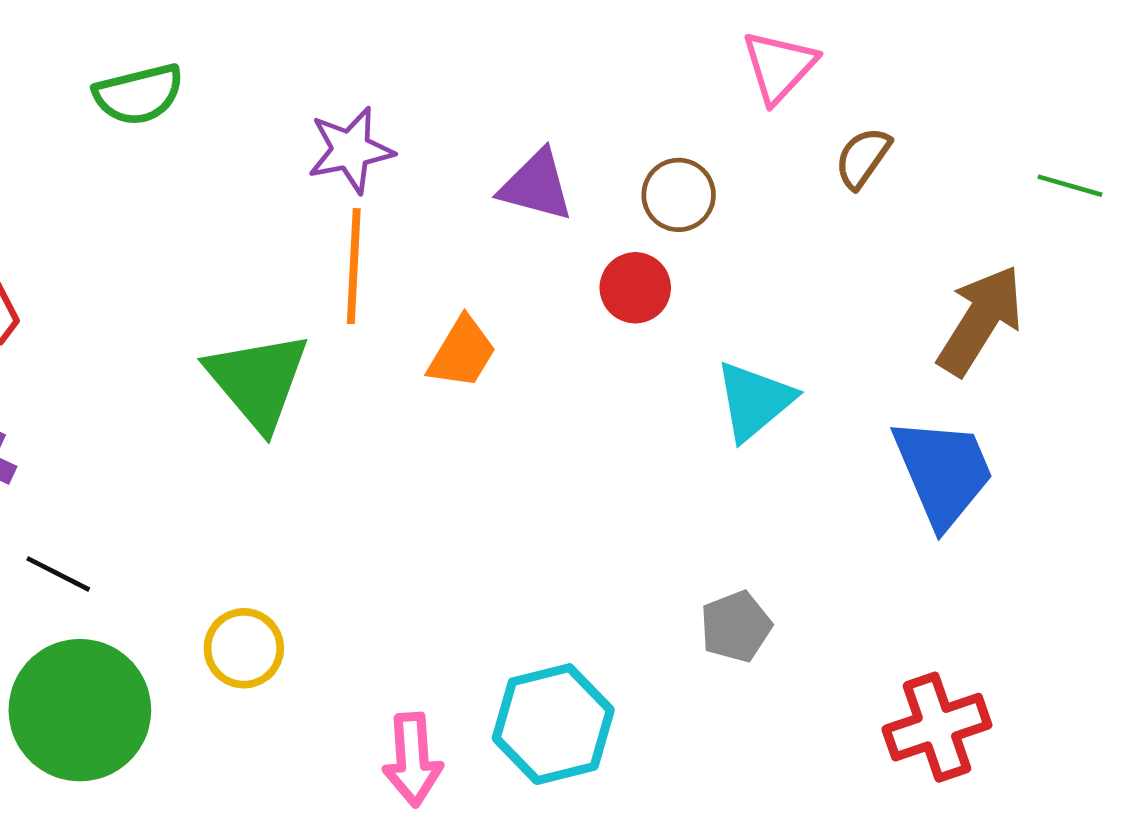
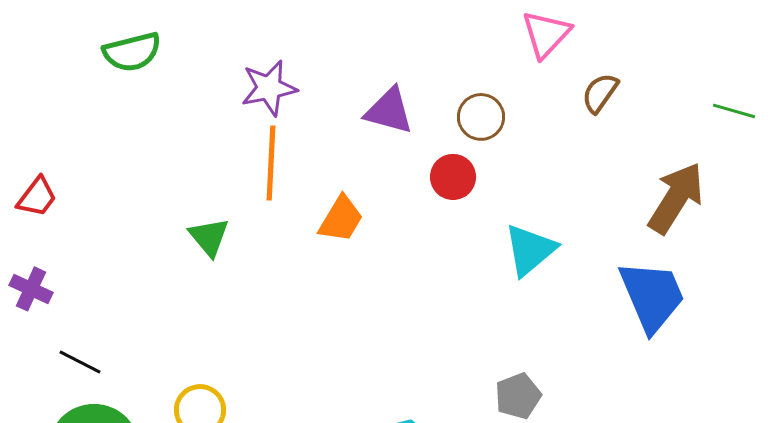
green triangle: (258, 381) -> (209, 237), size x0.6

